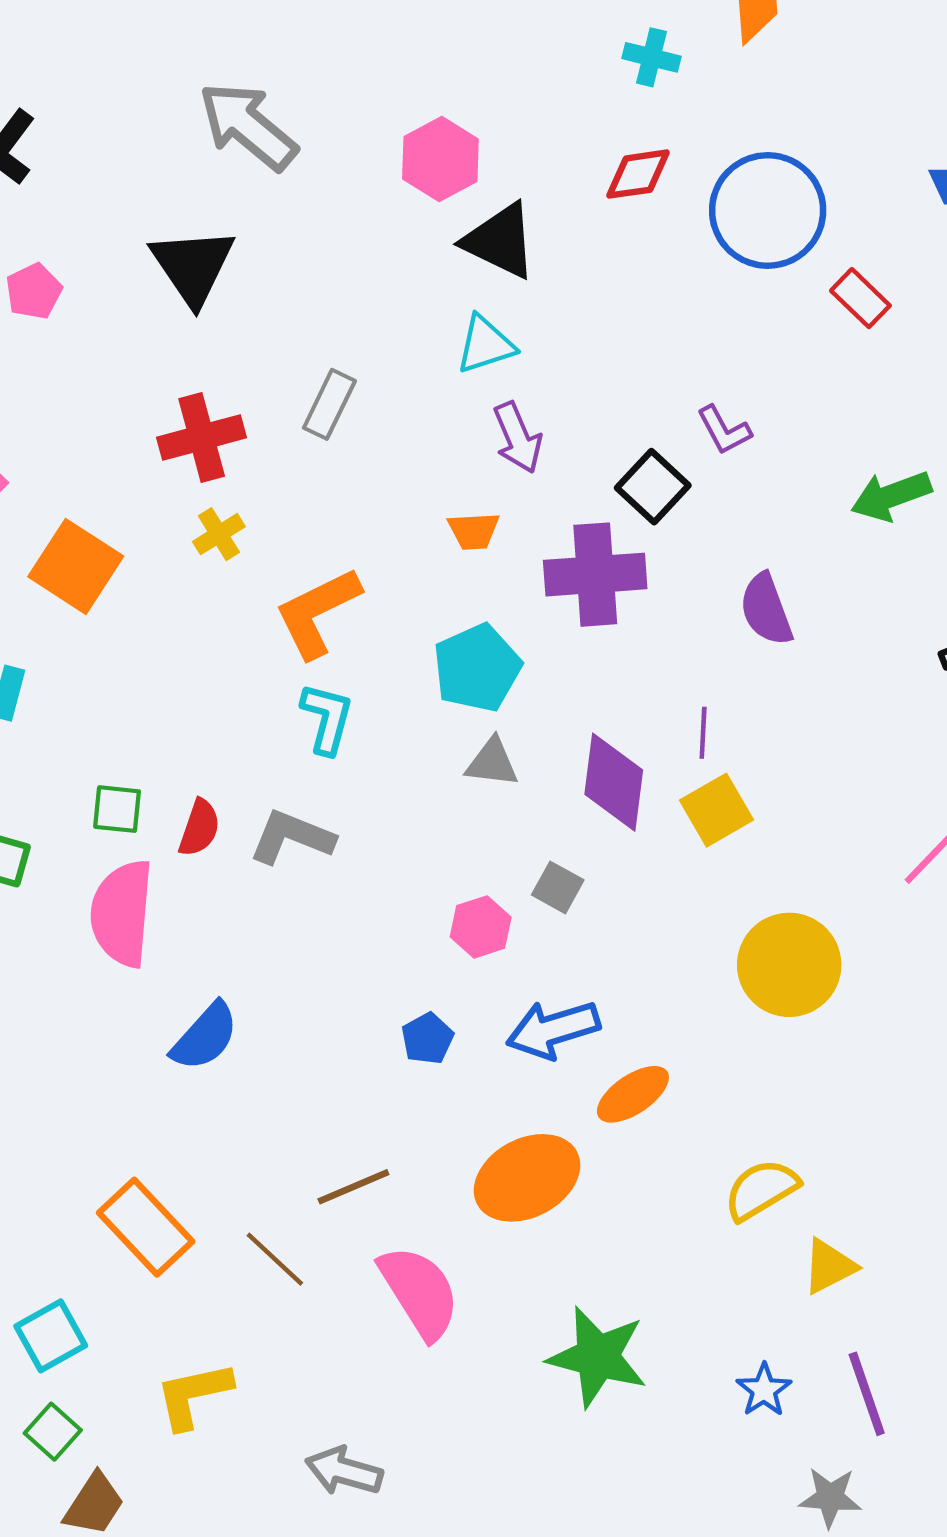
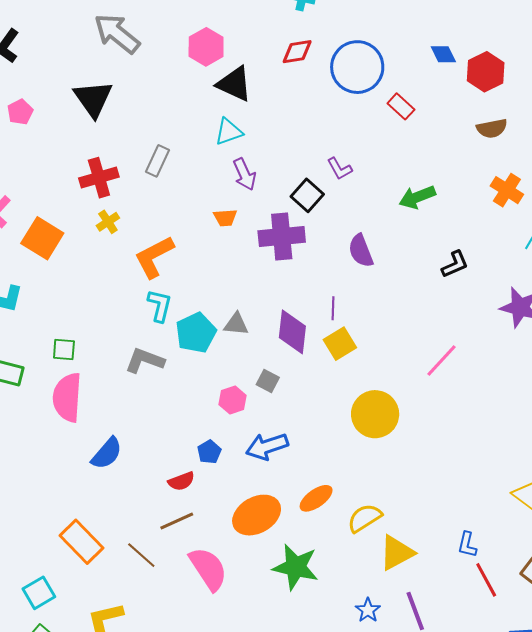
cyan pentagon: (477, 668) -> (196, 333), moved
red semicircle: (199, 828) -> (181, 481), moved, turned 52
orange ellipse: (633, 1094) -> (316, 498), moved
yellow triangle: (829, 1266) -> (397, 553), size x1.4
green star: (597, 1357) -> (296, 567), moved

